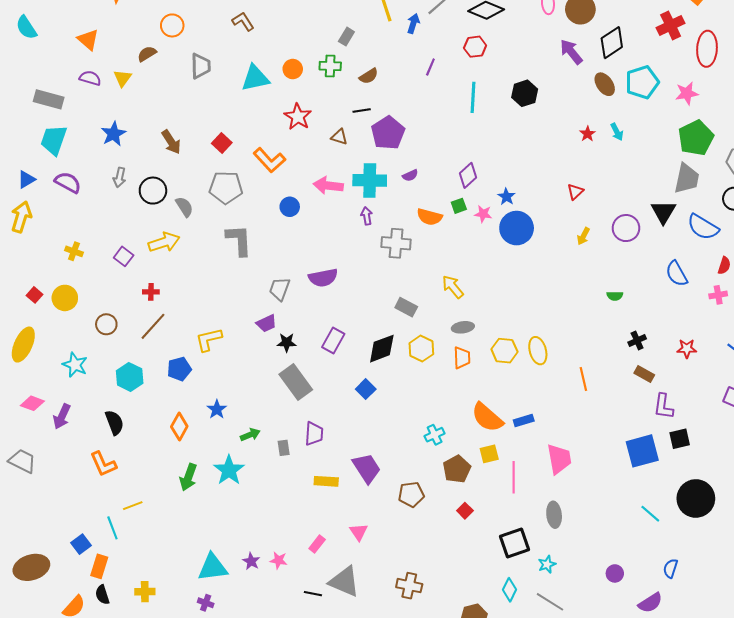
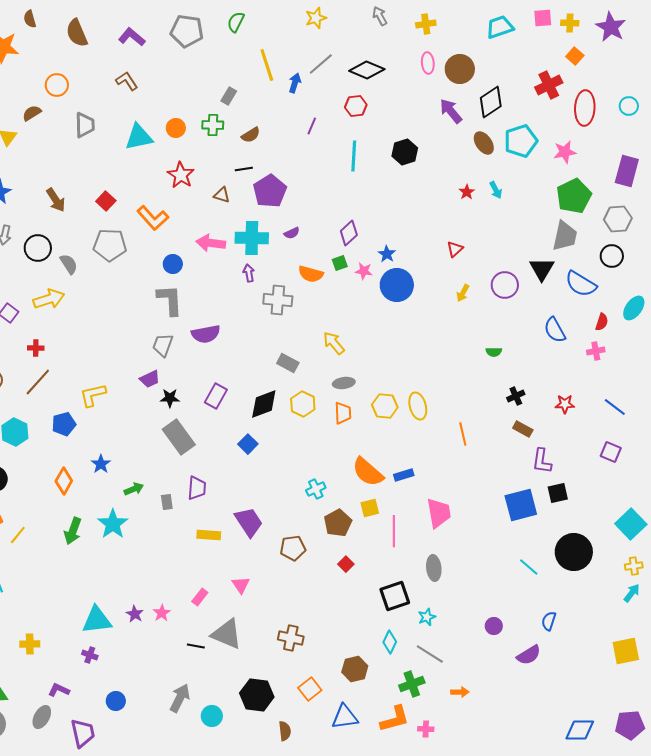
gray L-shape: (239, 240) -> (170, 300), moved
yellow line: (133, 506) -> (18, 535), moved, turned -30
pink star: (279, 560) -> (162, 613), turned 30

